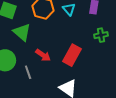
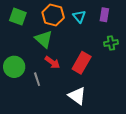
green triangle: (22, 32) -> (44, 39), moved

